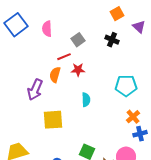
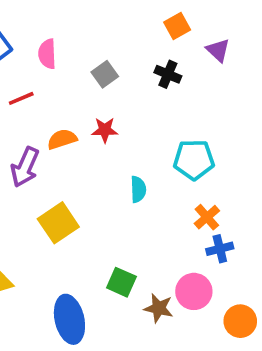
red line: (64, 57) -> (21, 98), moved
orange semicircle: (55, 75) -> (62, 139), turned 56
cyan semicircle: (86, 100) -> (138, 189), moved
yellow square: (53, 120) -> (58, 223), turned -30

